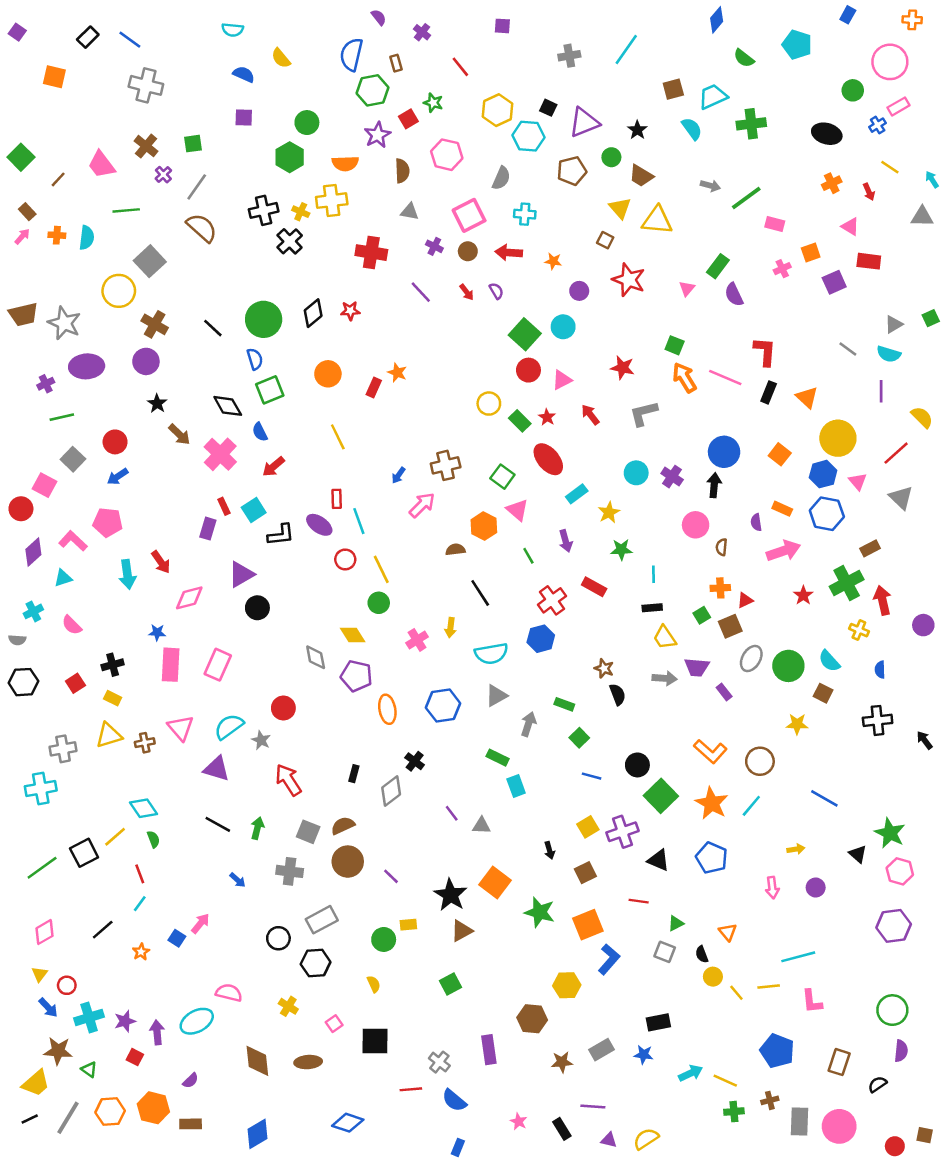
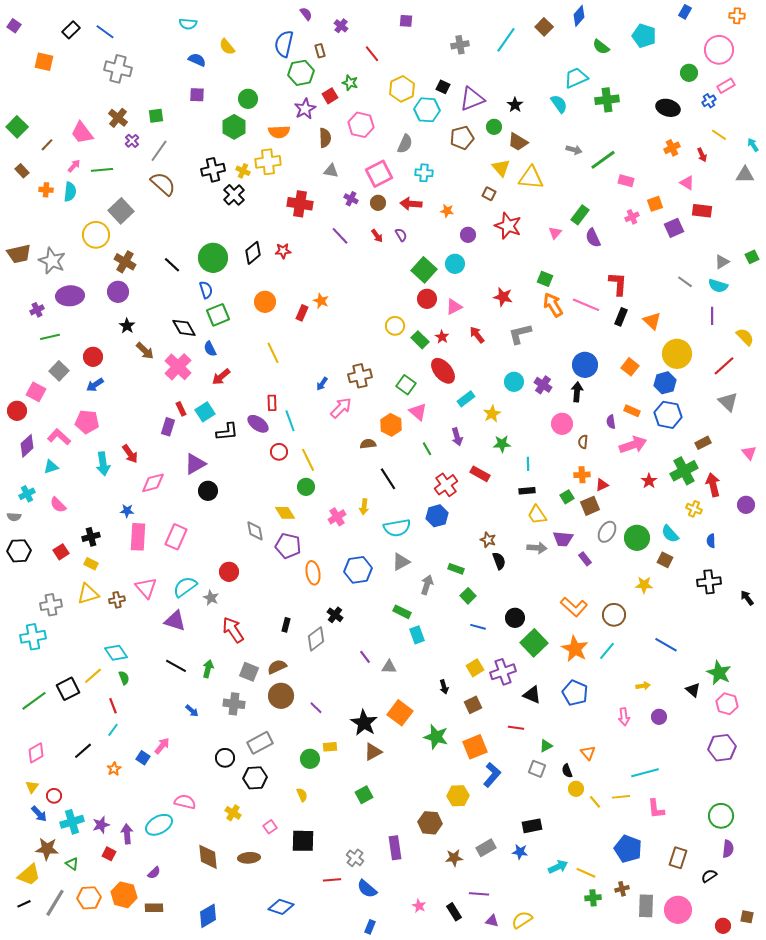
brown square: (673, 89) -> (544, 27), moved, turned -30
pink arrow: (22, 236) -> (74, 166), moved
pink triangle: (858, 482) -> (749, 453), moved

